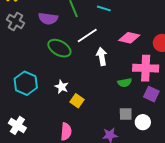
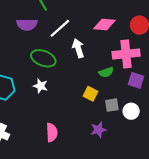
purple semicircle: (48, 18) -> (27, 25), moved
green ellipse: (59, 48) -> (43, 58), moved
yellow square: (77, 101) -> (90, 94), moved

